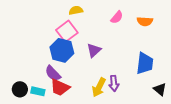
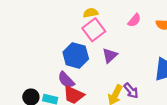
pink square: (67, 31) -> (94, 30), moved
purple arrow: (114, 83) -> (131, 91), turned -35

